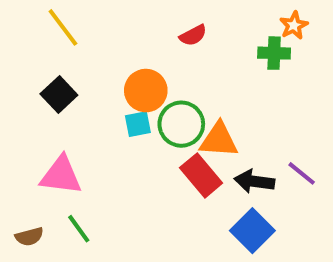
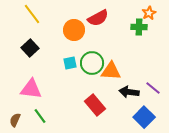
red semicircle: (193, 35) -> (98, 18), size x1.5
orange circle: (146, 91) -> (74, 30), moved
red rectangle: (201, 175) -> (95, 105), moved
blue square: (252, 231) -> (144, 117), moved
brown semicircle: (29, 237) -> (15, 120), turned 128

